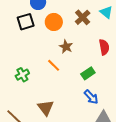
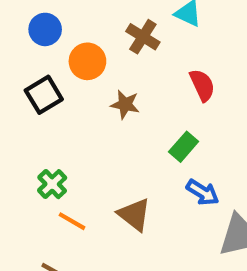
black square: (26, 22) -> (44, 95), moved
orange line: (54, 65) -> (72, 221), moved
brown triangle: (46, 108) -> (134, 215), moved

